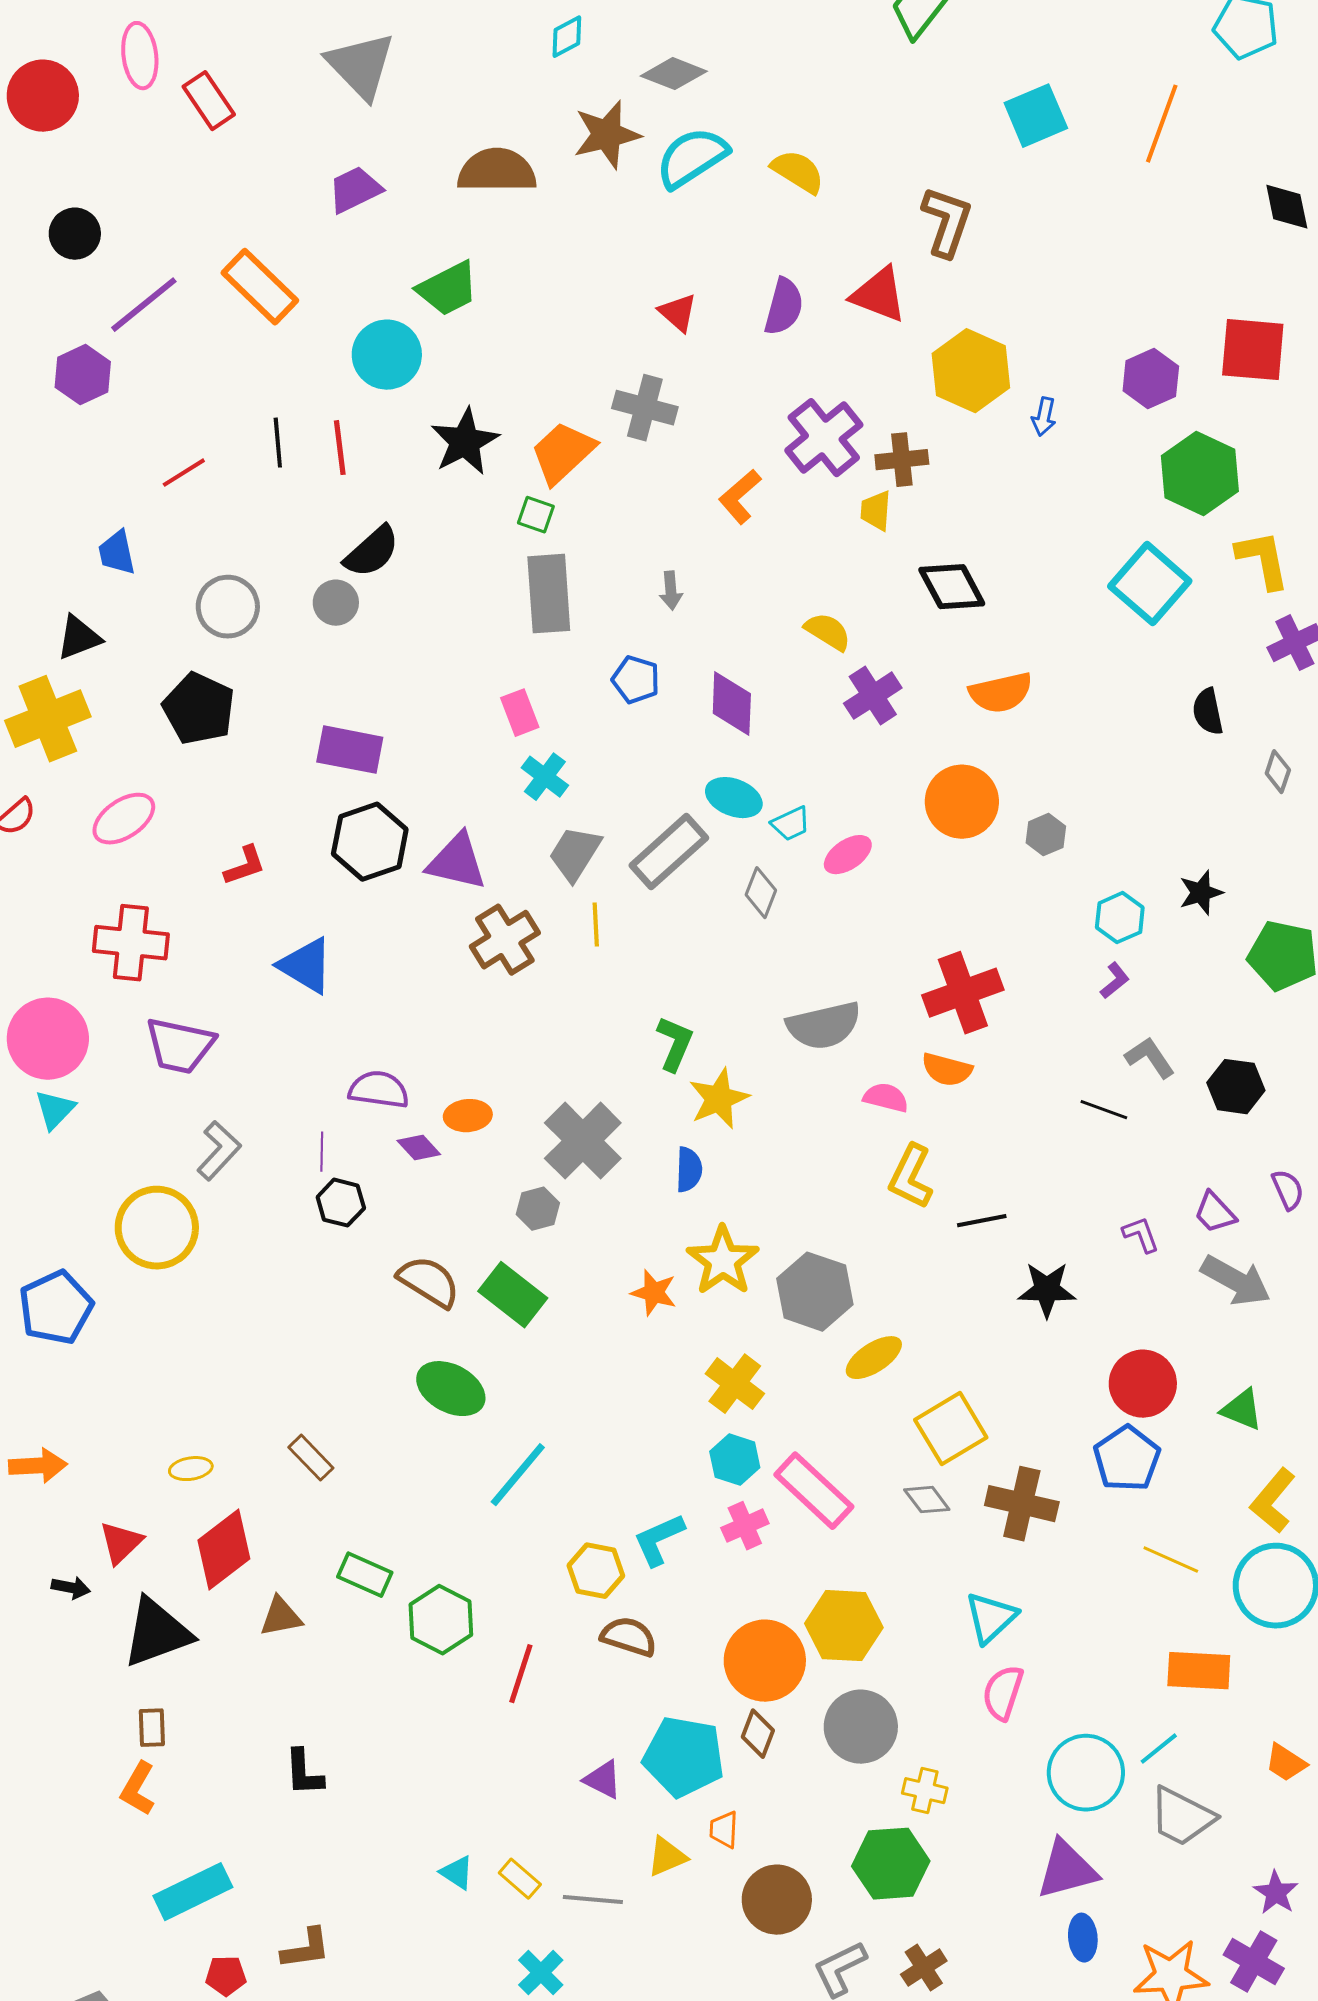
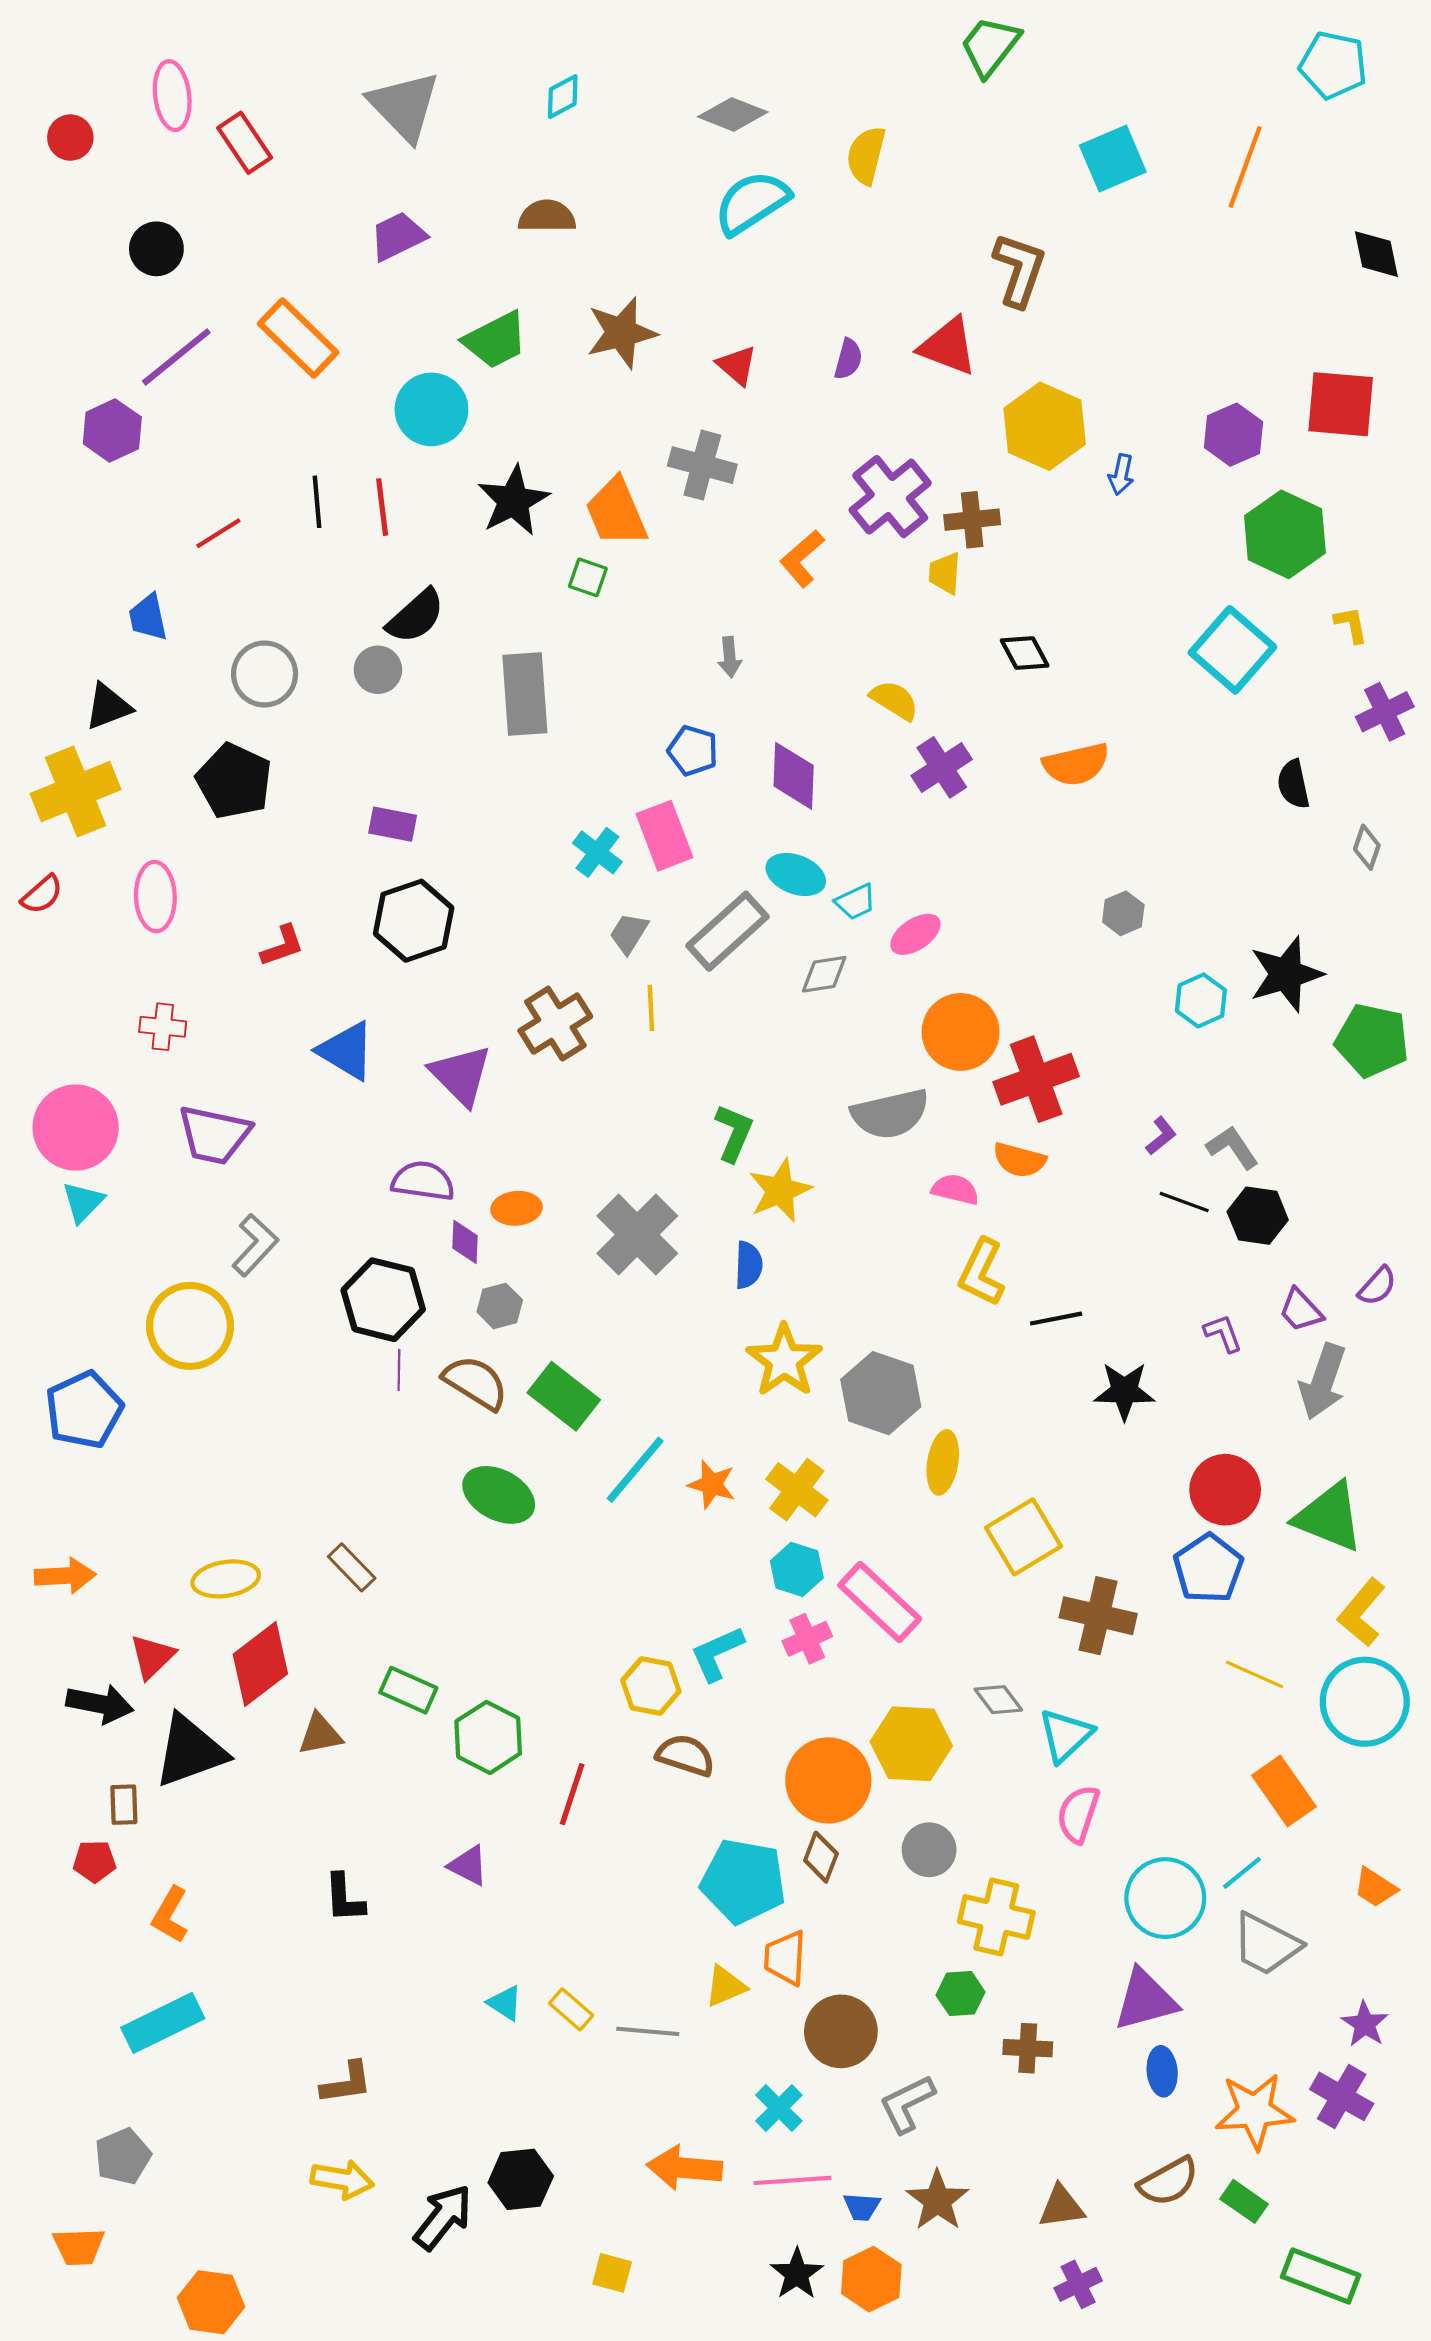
cyan diamond: (567, 37) -> (563, 97), moved
red circle: (43, 96) -> (70, 138), size x0.6
brown star: (607, 135) -> (621, 333), moved
brown semicircle: (497, 171) -> (547, 216), size x0.7
yellow semicircle: (798, 172) -> (866, 155), moved, turned -108
black circle: (75, 234) -> (156, 249), moved
purple semicircle: (784, 307) -> (848, 359), size x0.7
orange trapezoid: (563, 453) -> (616, 512), turned -70
yellow L-shape: (1263, 560) -> (1351, 625), size x0.6
black diamond: (952, 587) -> (1025, 653), size x0.7
gray rectangle: (549, 594) -> (525, 694), moved
pink rectangle: (520, 713) -> (665, 836), moved, size x1.4
purple rectangle: (350, 750) -> (393, 824), size x0.7
orange circle: (962, 802) -> (961, 1032), moved
pink ellipse: (124, 819) -> (155, 897), turned -58
gray trapezoid: (575, 854) -> (629, 933), size x0.7
purple triangle: (457, 862) -> (461, 1075), moved, turned 32
gray diamond: (761, 893) -> (824, 974), turned 60
black star: (1201, 893) -> (1286, 974), size x1.6
red cross: (131, 943) -> (163, 1027), size x0.6
purple L-shape: (1115, 981) -> (1161, 1136), moved
black hexagon: (1236, 1087) -> (1258, 1216), moved
purple diamond: (419, 1148) -> (465, 1242), turned 45
purple line: (322, 1152) -> (399, 1370), moved
purple semicircle: (1288, 1190) -> (1377, 1286), turned 66
black hexagon: (341, 1203) -> (383, 1300), size x1.6
gray hexagon: (538, 1209) -> (500, 1306), moved
gray arrow: (1236, 1281) -> (1323, 1382), turned 80
orange star: (654, 1293) -> (712, 1484), moved
yellow ellipse: (874, 1358) -> (943, 1462), turned -48
green triangle: (1242, 1410) -> (1329, 1517), size x1.6
yellow ellipse: (191, 1469) -> (226, 1579), size x1.5
cyan line: (518, 1475) -> (635, 1470), moved
gray diamond: (927, 1500) -> (998, 1700), moved
black arrow: (71, 1588) -> (100, 1704), size x1.6
orange rectangle: (1199, 1671) -> (1284, 1791), turned 52
gray circle: (861, 1727) -> (929, 1850), size x0.7
brown rectangle: (152, 1728) -> (124, 1805), moved
purple triangle: (603, 1780) -> (468, 1865), moved
yellow cross: (925, 1791) -> (996, 1917), size x1.6
orange trapezoid: (724, 1830) -> (785, 1958), size x1.4
green hexagon: (891, 1864) -> (961, 1994), size x0.6
cyan rectangle: (193, 1892) -> (163, 2023), moved
brown cross: (924, 1968) -> (1028, 2048), moved, turned 36
cyan cross: (541, 1973) -> (779, 2108), moved
red pentagon: (226, 1976) -> (94, 1861), moved

